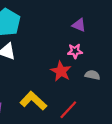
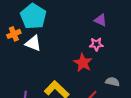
gray semicircle: (92, 75) -> (113, 82), moved

